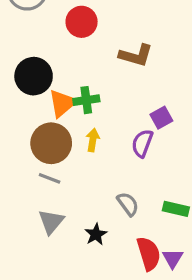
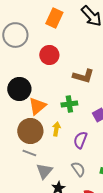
green cross: (86, 100) -> (69, 104), moved
purple semicircle: (142, 143) -> (80, 140), moved
gray triangle: (51, 222) -> (44, 171), moved

